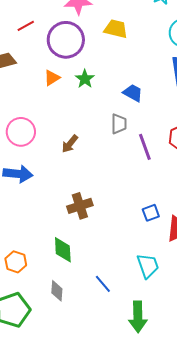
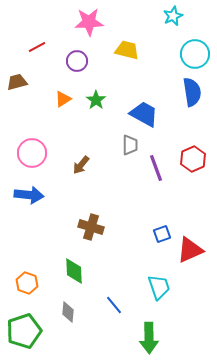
purple circle: (66, 40) -> (77, 61), size x0.6
blue trapezoid: (133, 93) -> (144, 114), size x1.4
brown cross: (80, 206) -> (91, 227), turned 35

